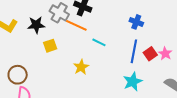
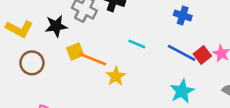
orange line: (76, 25) -> (93, 59), moved
blue line: (134, 51) -> (182, 53), turned -70
brown circle: (18, 75) -> (32, 63), moved

